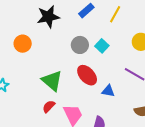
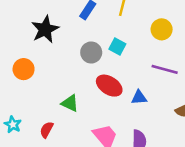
green triangle: (52, 81) -> (70, 103), size x0.7
red semicircle: (49, 106) -> (47, 130), moved

